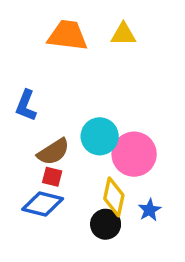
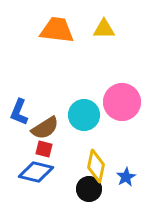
blue L-shape: (26, 105) -> (19, 112), moved
pink circle: (134, 154) -> (122, 102), moved

